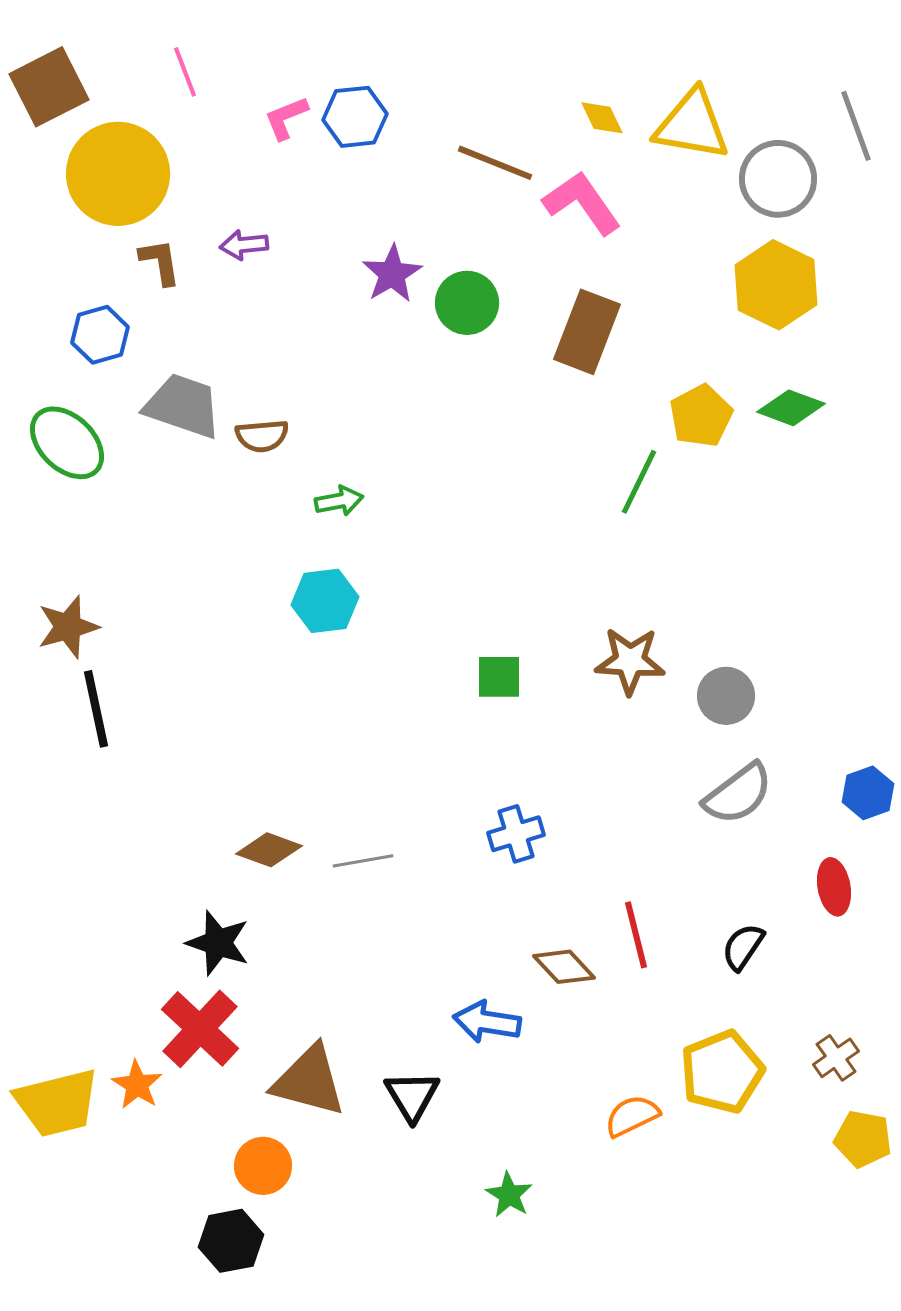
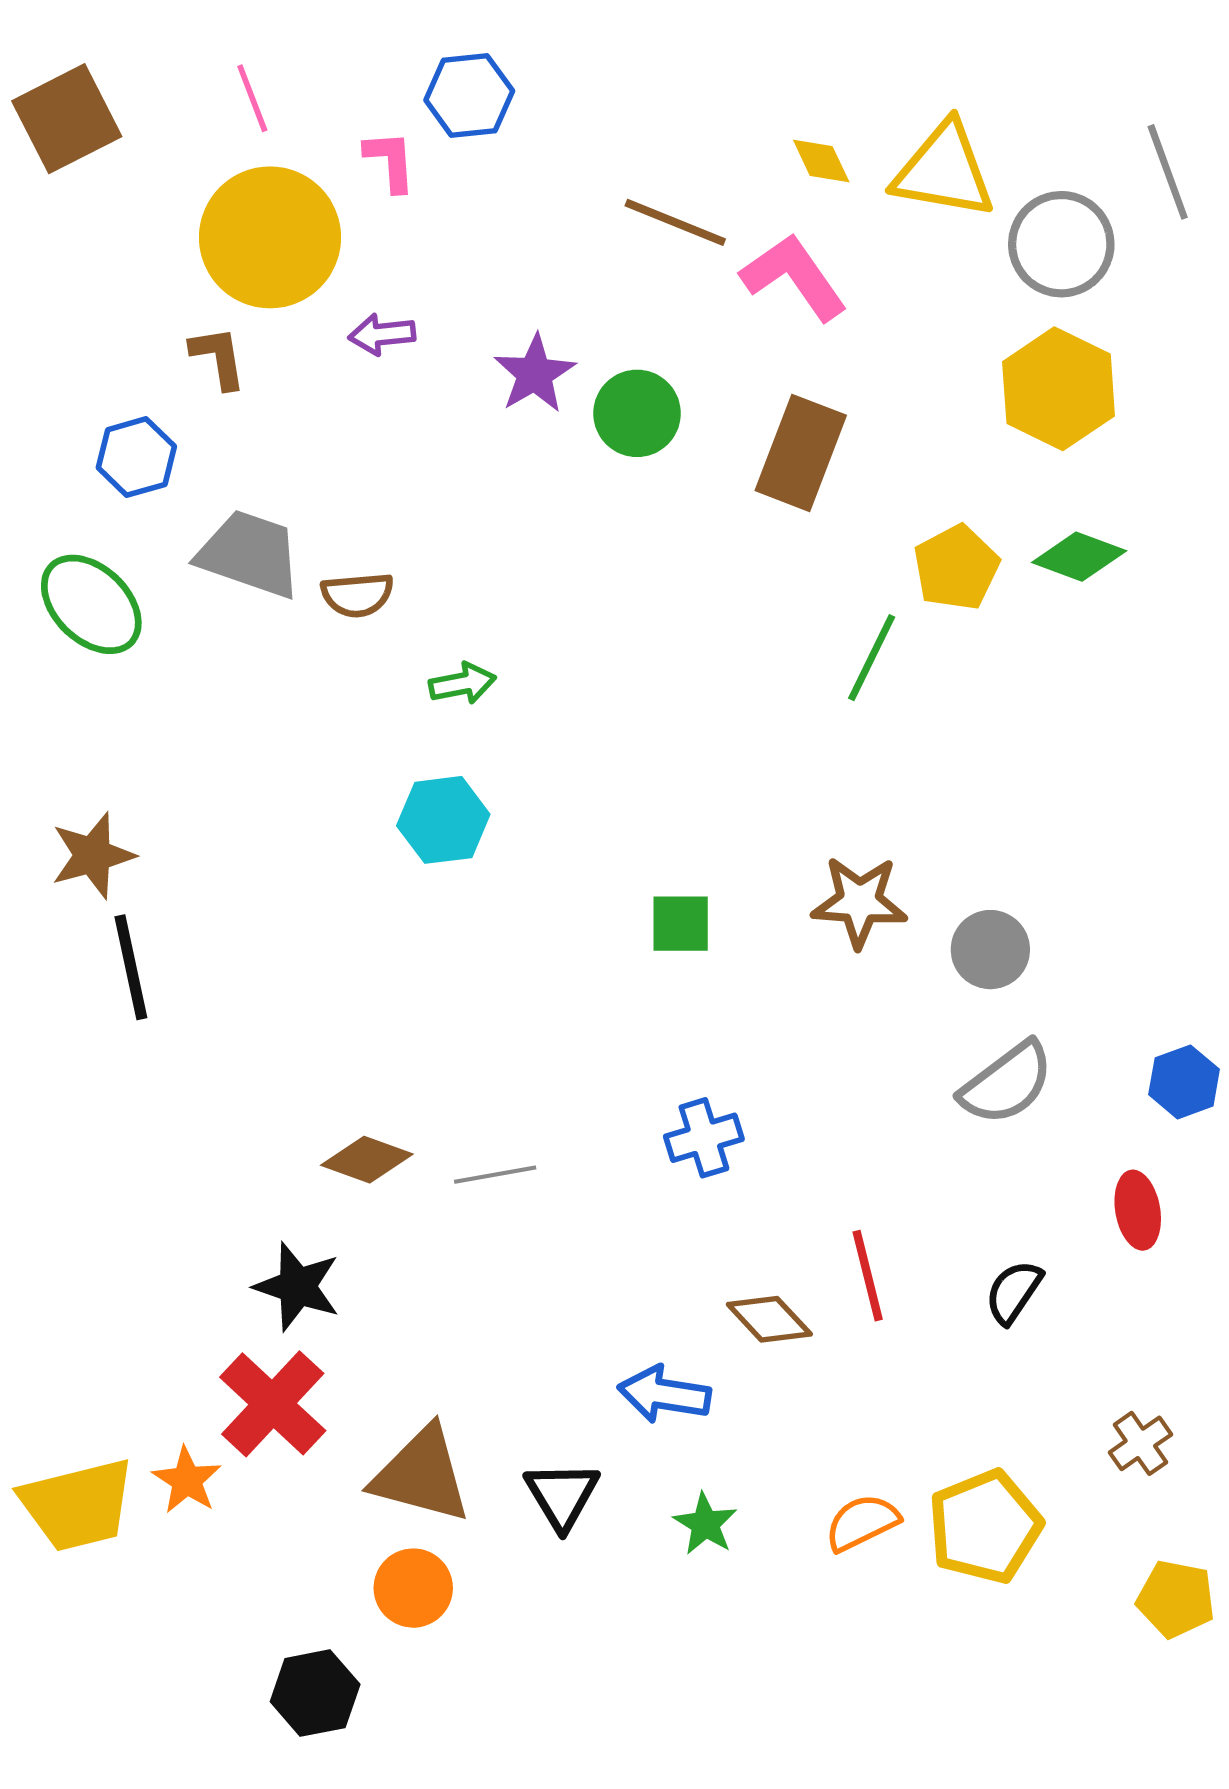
blue hexagon: (355, 117) -> (469, 95), moved
pink L-shape: (286, 118) -> (390, 161), turned 108
yellow circle: (118, 174) -> (270, 237), moved
purple arrow: (244, 245) -> (382, 334), moved
yellow pentagon: (722, 1072) -> (985, 1527), moved
yellow pentagon: (863, 1139) -> (1176, 1599), moved
orange circle: (263, 1166) -> (413, 1588), moved
green star: (509, 1195) -> (705, 1524), moved

